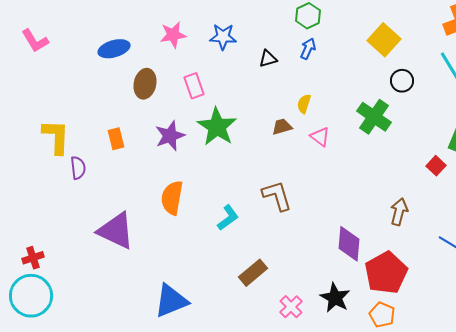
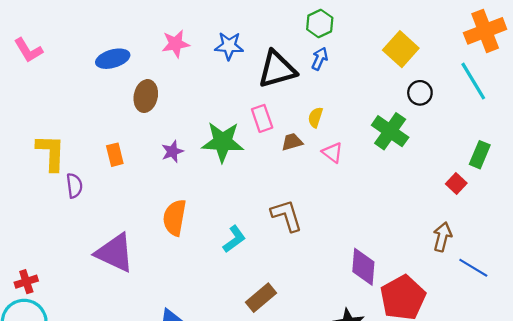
black triangle: (268, 59) -> (277, 69), size x2.0
pink rectangle: (194, 86) -> (262, 118), moved
green star: (217, 127) -> (223, 142), turned -30
purple star: (170, 136) -> (172, 151), size x0.7
brown arrow: (399, 212) -> (442, 237), moved

